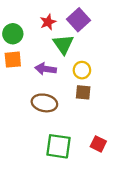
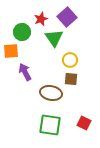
green circle: (13, 34) -> (22, 32), moved
purple arrow: (46, 69) -> (25, 72), moved, turned 54
brown ellipse: (44, 103) -> (51, 93), moved

